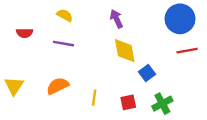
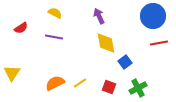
red semicircle: (25, 33) -> (21, 28), turned -32
orange semicircle: (58, 86) -> (55, 83), moved
yellow line: (94, 98) -> (80, 83), turned 48
red square: (128, 102) -> (109, 87), turned 32

